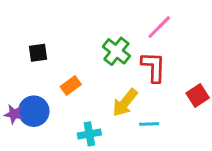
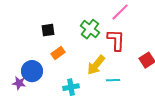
black square: (38, 53) -> (48, 30), moved
purple star: (14, 114) -> (19, 83), moved

